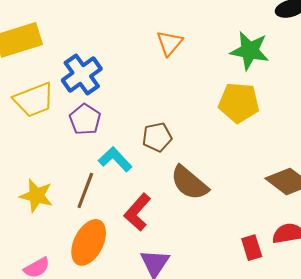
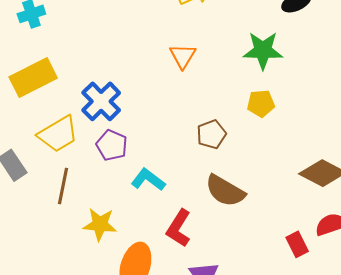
yellow pentagon: (239, 103) -> (261, 104), size x0.7
brown pentagon: (157, 137) -> (211, 134), moved
brown line: (85, 190) -> (63, 186), moved
yellow star: (36, 196) -> (100, 224), moved

